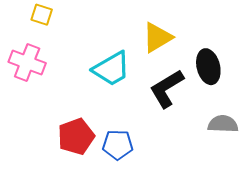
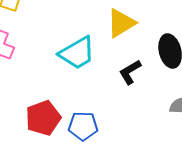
black L-shape: (167, 89) -> (130, 72), size x0.7

